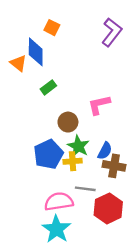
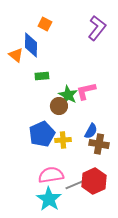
green rectangle: (48, 87) -> (42, 76), turned 32
green star: (78, 146) -> (68, 95), moved
gray line: (85, 189) -> (74, 185), moved, turned -30

